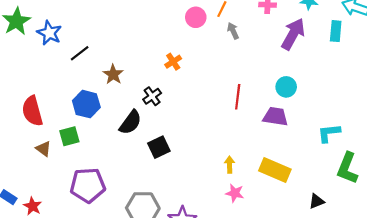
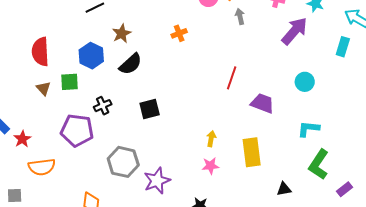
cyan rectangle: (336, 31) -> (343, 47), moved
cyan circle: (286, 87) -> (305, 82), moved
black cross: (152, 96) -> (103, 106), moved
black semicircle: (130, 122) -> (131, 64), moved
yellow rectangle: (275, 170) -> (252, 152), turned 48
pink star: (235, 193) -> (210, 166), turned -30

